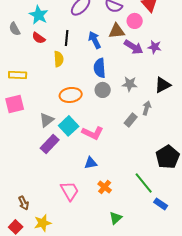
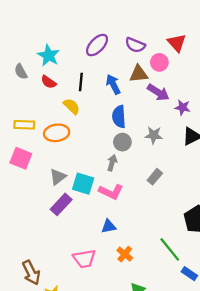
purple star: (155, 47) -> (182, 107), moved
yellow semicircle: (59, 59) -> (72, 106), turned -42
orange ellipse: (71, 95) -> (57, 133), moved
pink square: (15, 104) -> (21, 158), turned 36
gray arrow: (147, 108) -> (112, 163), moved
cyan square: (69, 126) -> (83, 184), turned -30
pink trapezoid: (70, 191) -> (84, 259), turned 110
brown arrow: (24, 203) -> (31, 273), size x1.5

